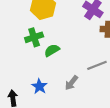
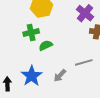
blue star: (39, 86) -> (32, 76), size x1.5

